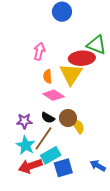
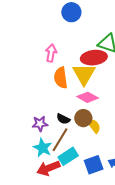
orange semicircle: (48, 76) -> (61, 78), size x1.5
pink diamond: (53, 95) -> (88, 97), moved
blue square: (63, 168) -> (94, 165), moved

